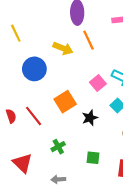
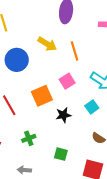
orange line: (89, 40) -> (75, 51), moved
pink square: (98, 83) -> (67, 81), moved

